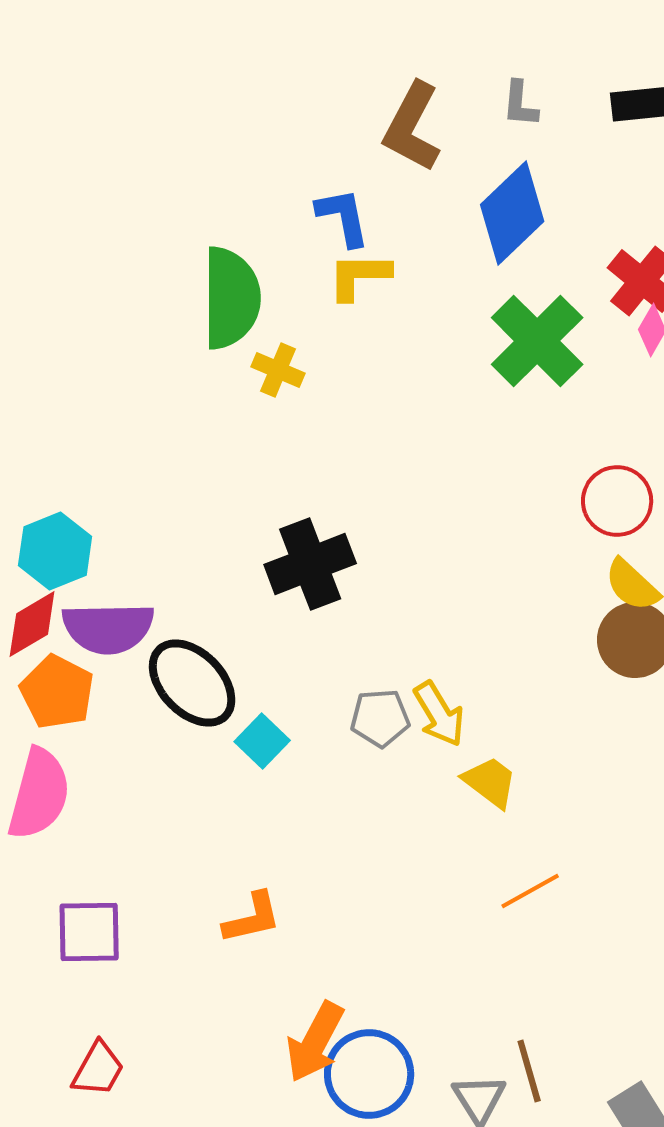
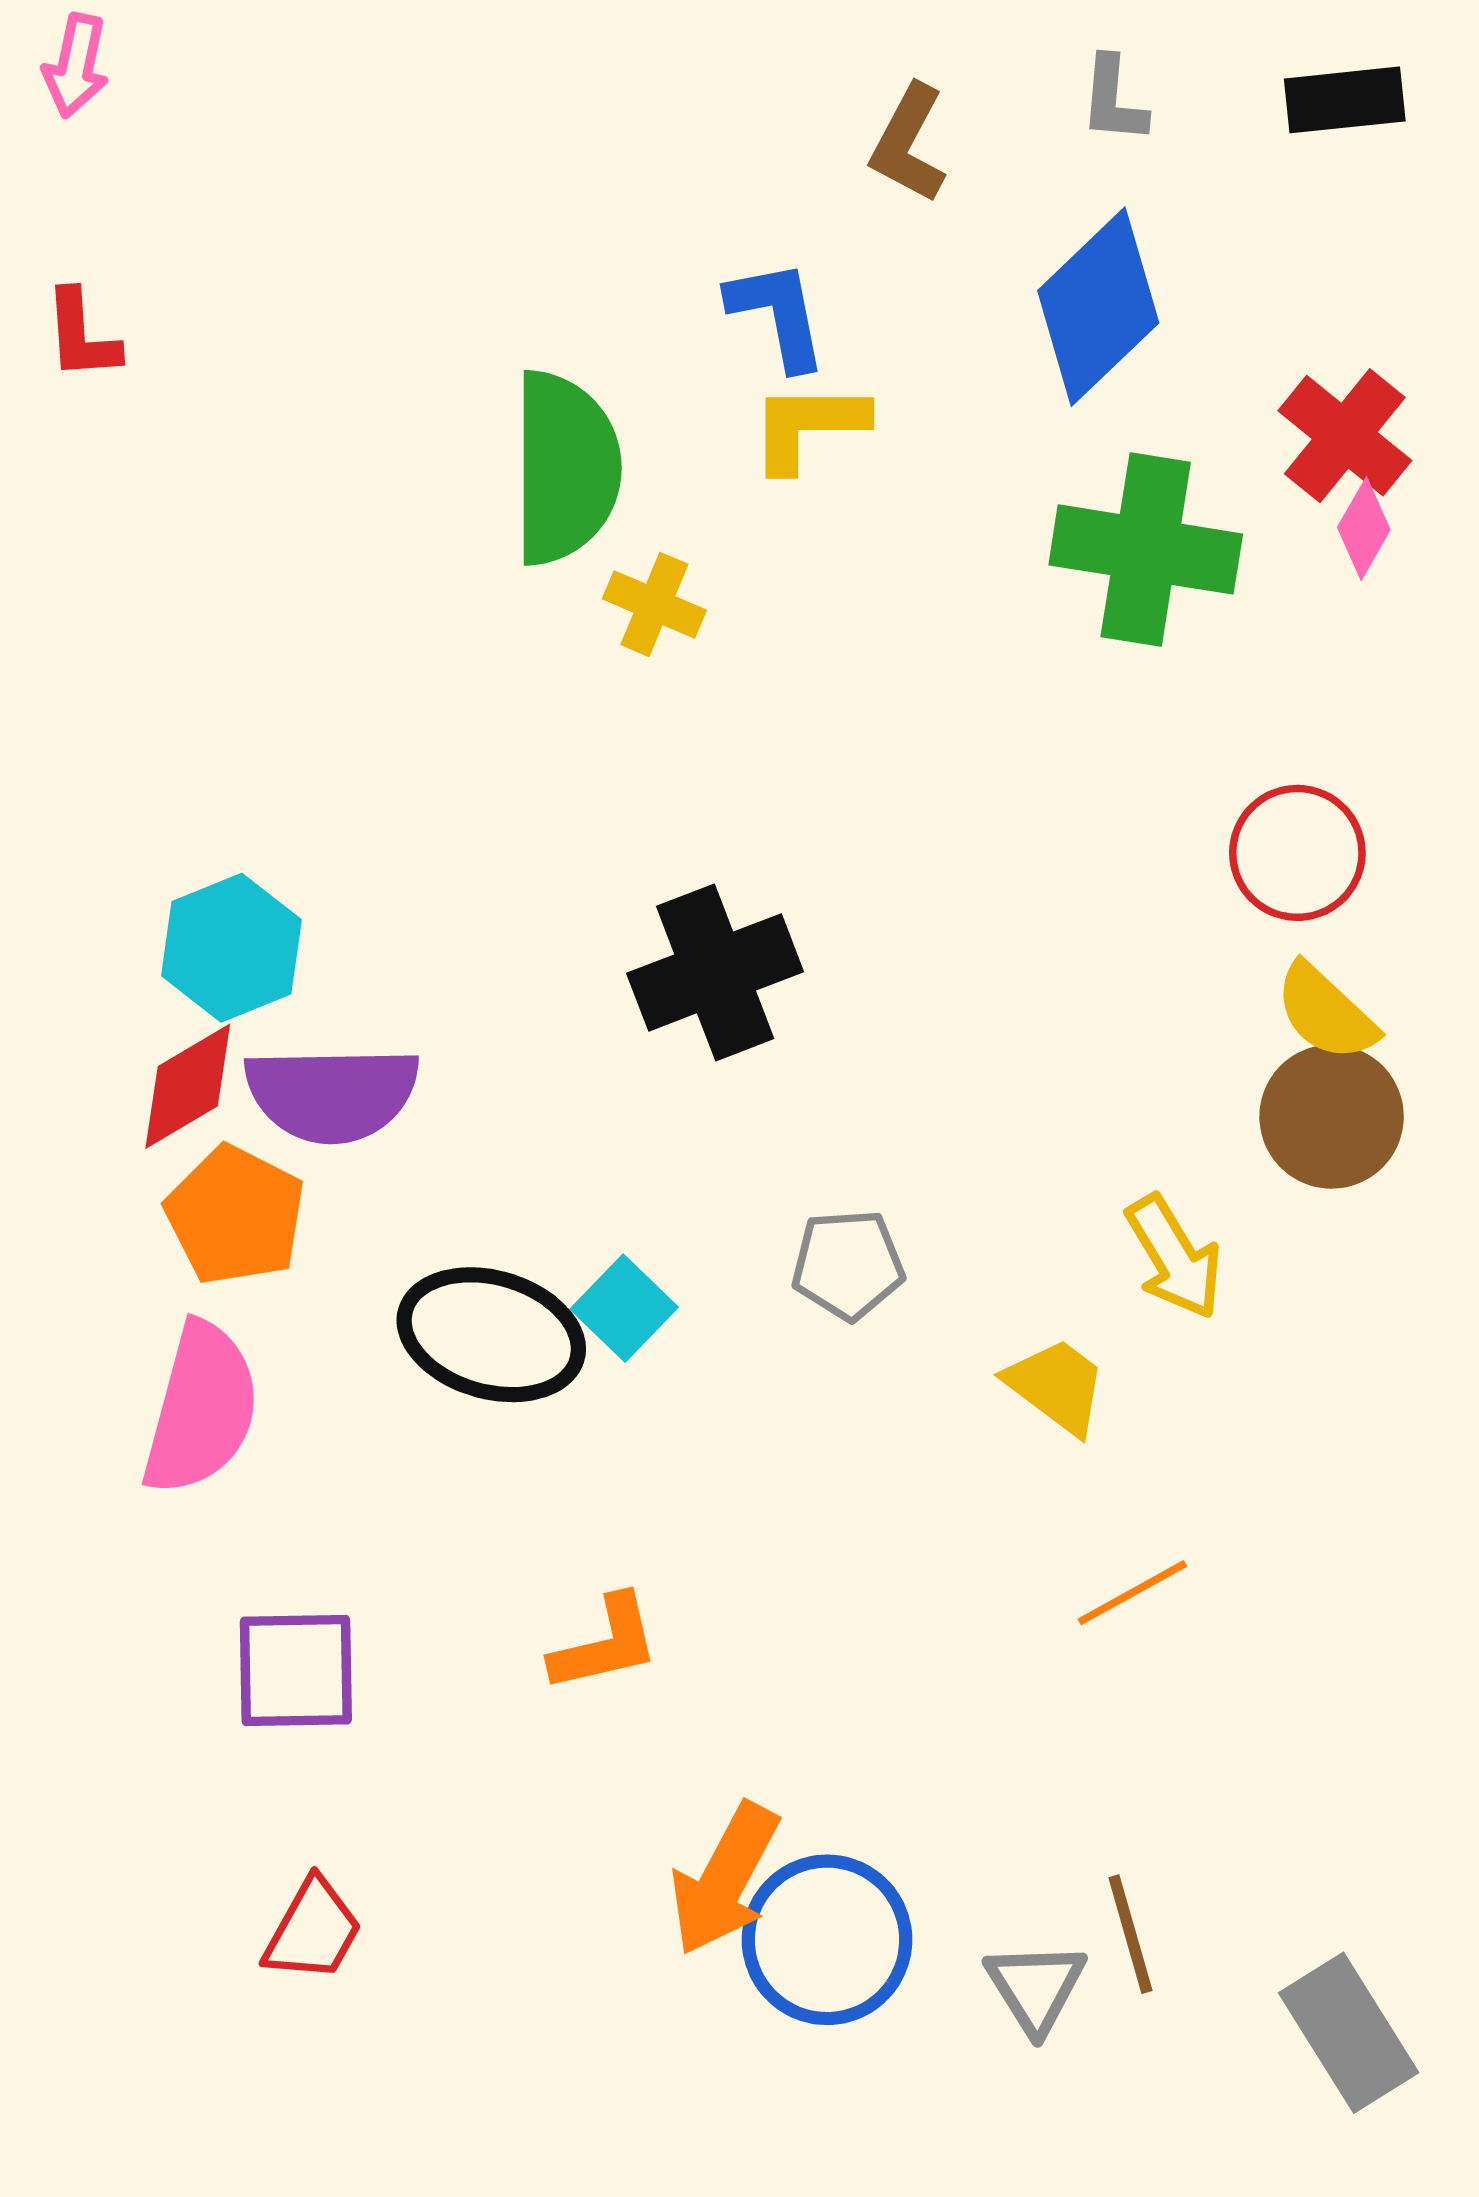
brown L-shape: (412, 127) -> (909, 144), size x0.7
green cross: (537, 341) -> (1146, 549), turned -36
black ellipse: (192, 683) -> (491, 1335), moved, turned -30
yellow arrow: (439, 714) -> (1174, 1257), moved

